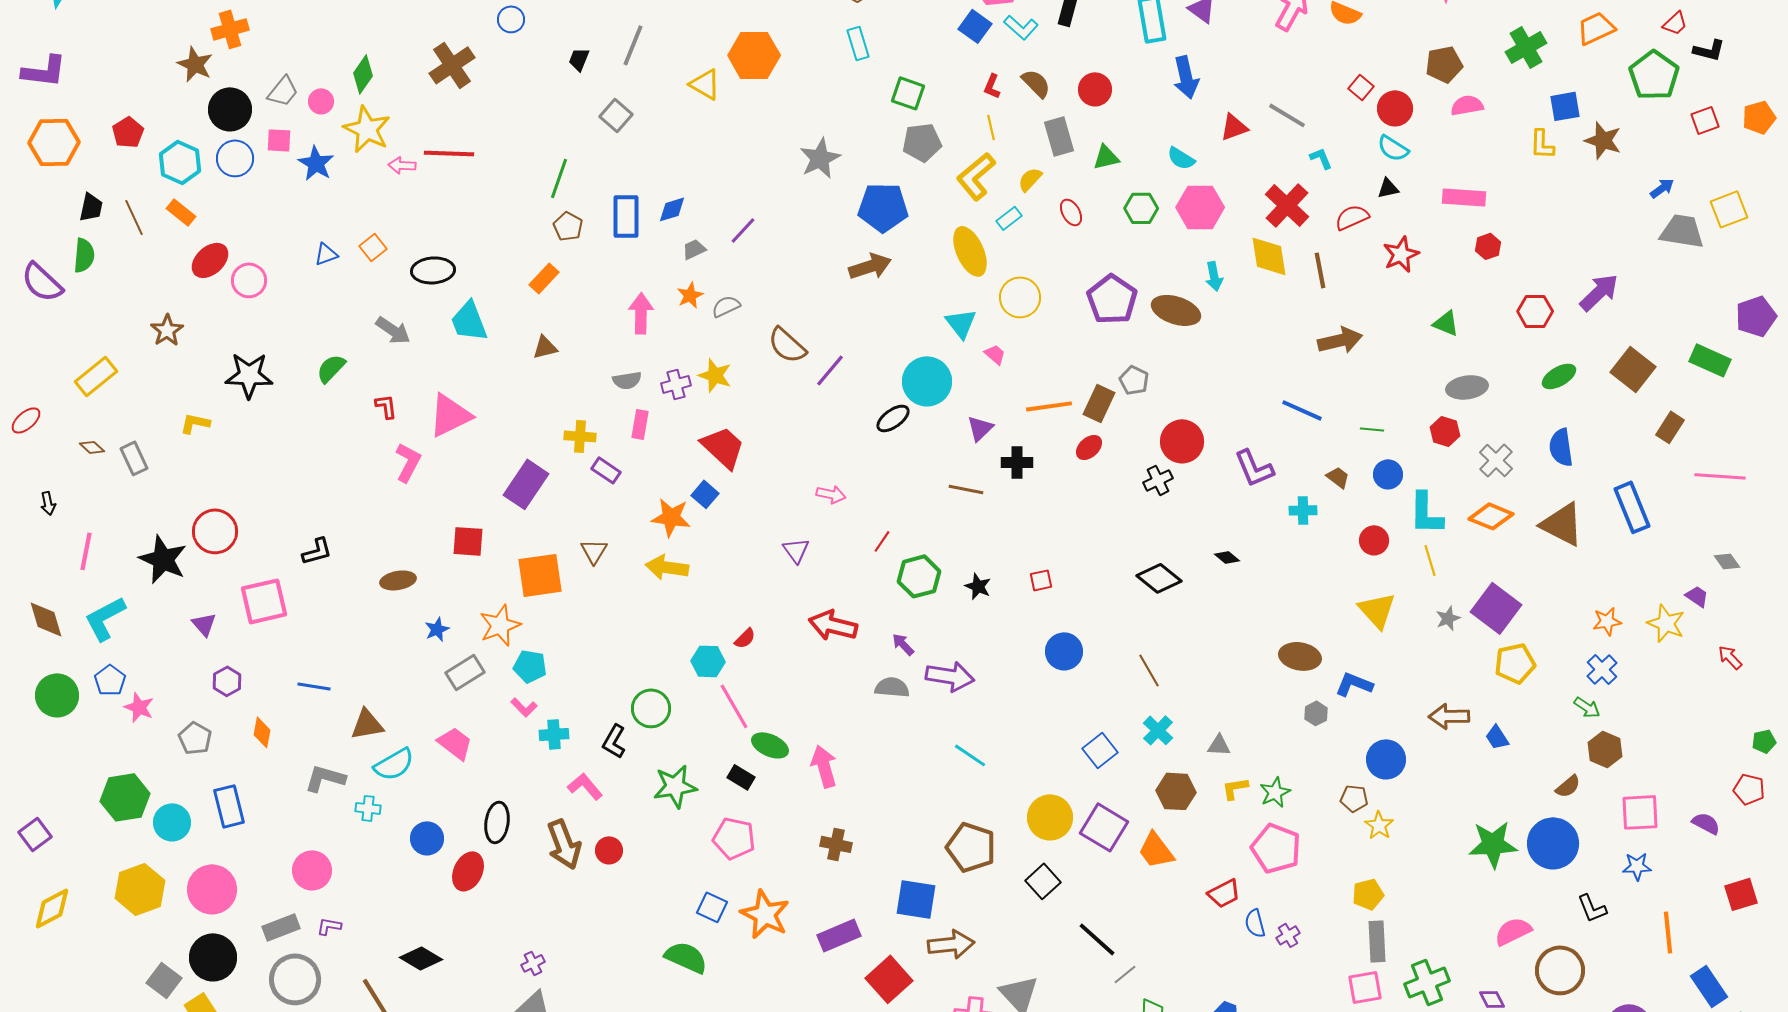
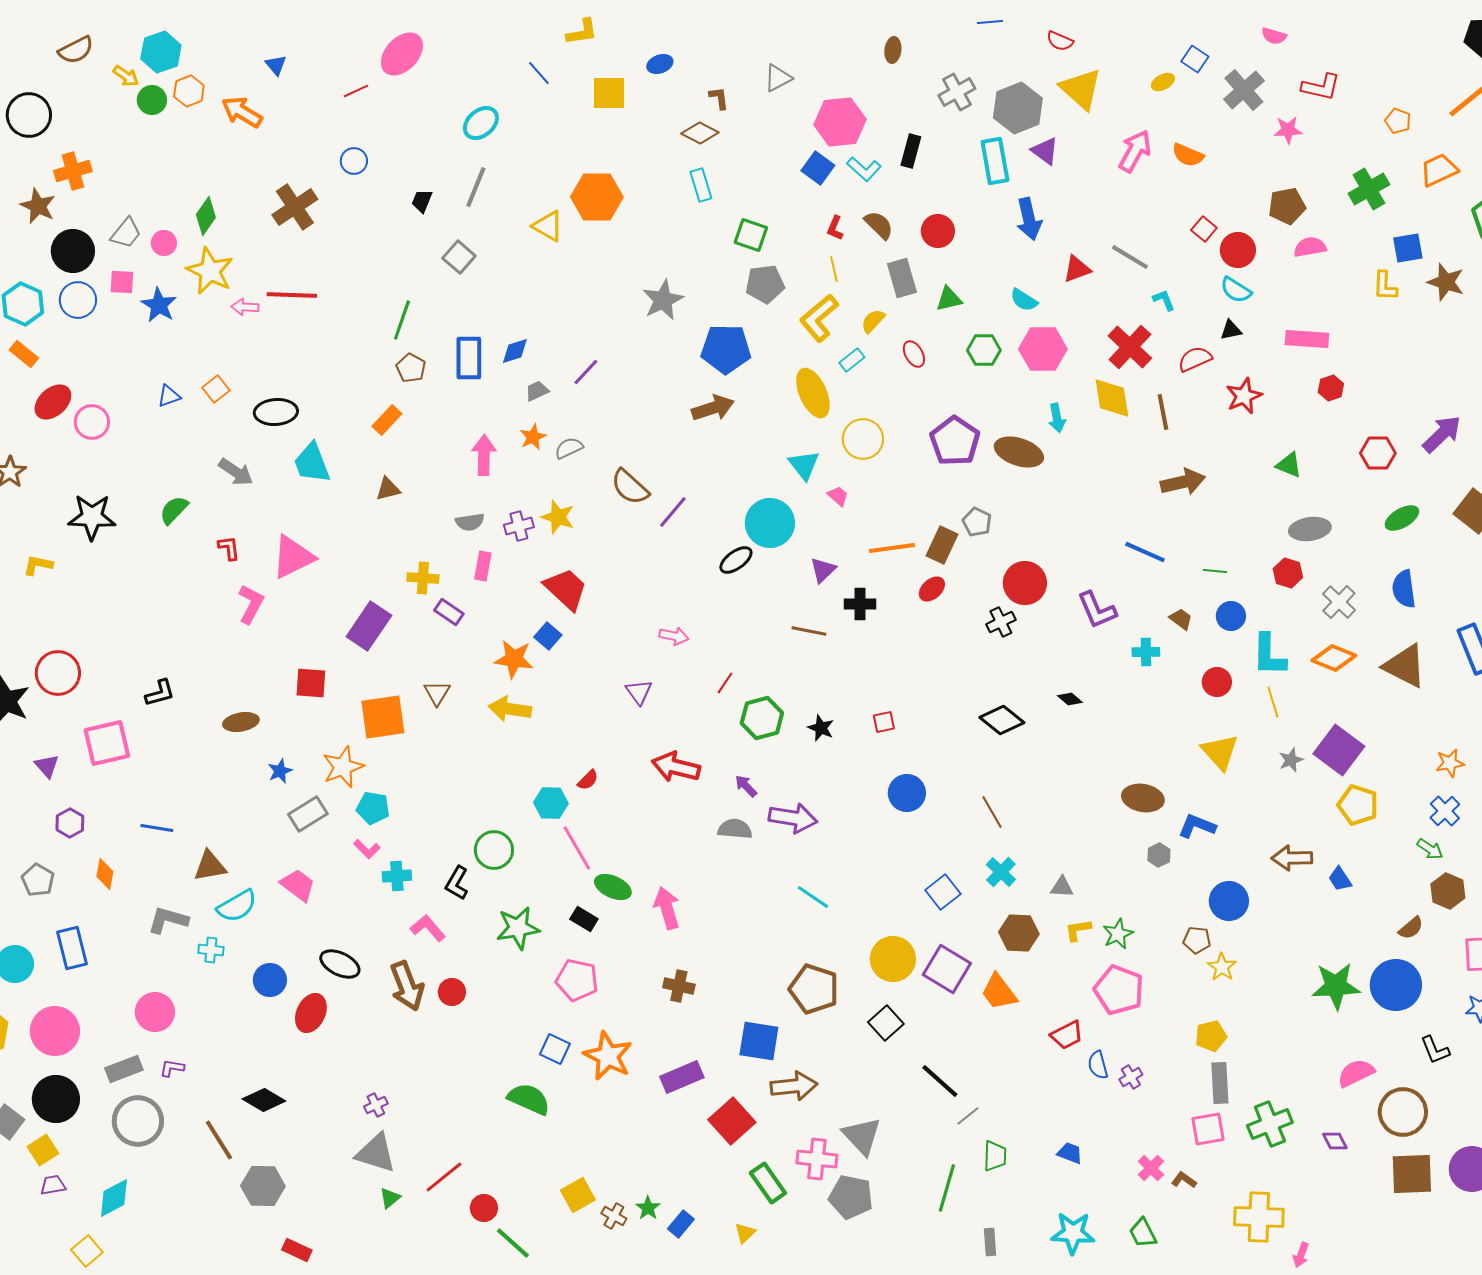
yellow pentagon: (1515, 663) -> (1358, 805), turned 30
black ellipse: (497, 822) -> (340, 964), turned -72

